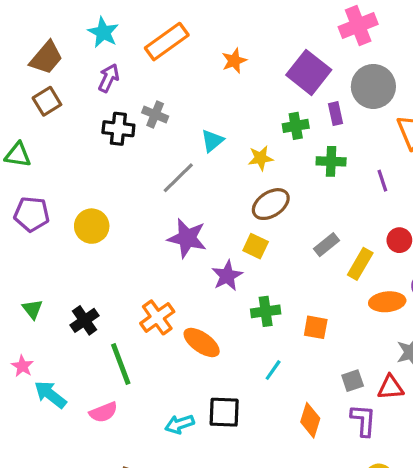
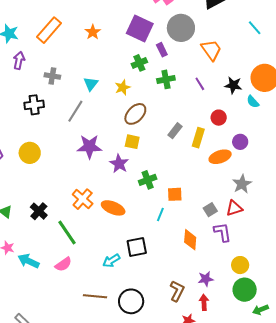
black cross: (118, 129) -> (34, 105), moved
orange square: (316, 327) -> (175, 194), moved

